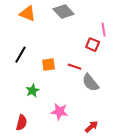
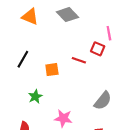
red line: (75, 67) -> (79, 60), moved
gray semicircle: (91, 83) -> (103, 101), moved, turned -102

